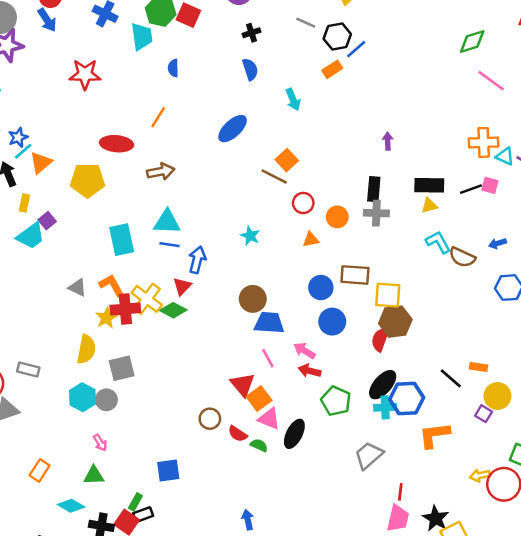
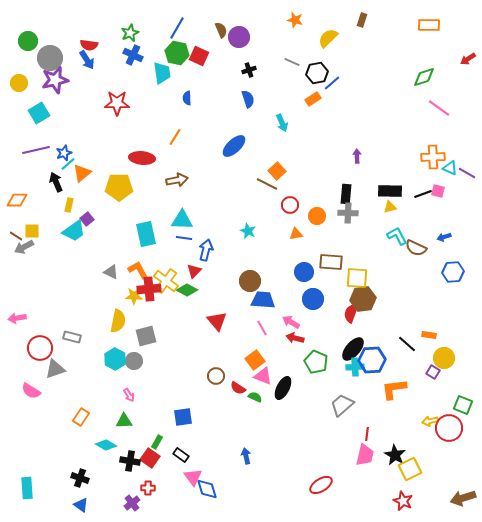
yellow star: (106, 318) -> (134, 296), turned 30
red triangle: (243, 385) -> (217, 321), moved
black rectangle: (143, 515) -> (181, 455), moved, turned 56

